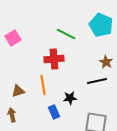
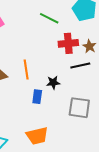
red cross: (54, 59) -> (68, 43), moved
blue rectangle: (54, 112) -> (37, 97), turned 32

